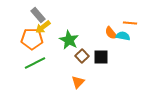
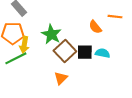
yellow arrow: (43, 27) -> (24, 45), moved, turned -42
cyan semicircle: (123, 36) -> (103, 53), moved
brown square: (82, 56) -> (65, 51), size x1.5

